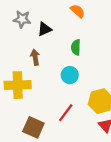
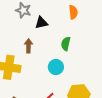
orange semicircle: (78, 11) -> (73, 12), turned 32

